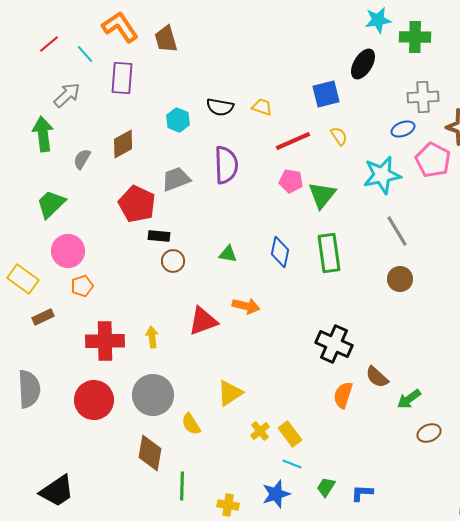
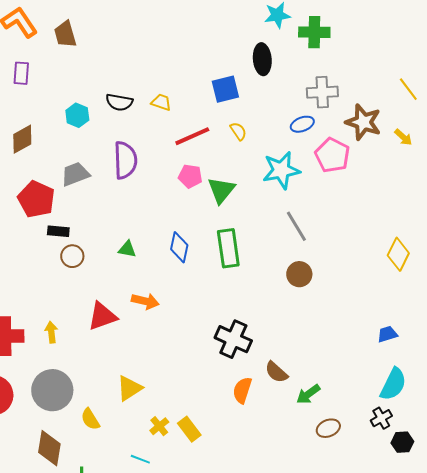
black ellipse: (363, 64) -> (262, 59), turned -36
purple rectangle: (122, 78) -> (21, 73), size x0.7
cyan line: (292, 464) -> (140, 459), moved

